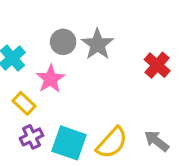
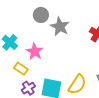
gray circle: (63, 42) -> (41, 15), moved

